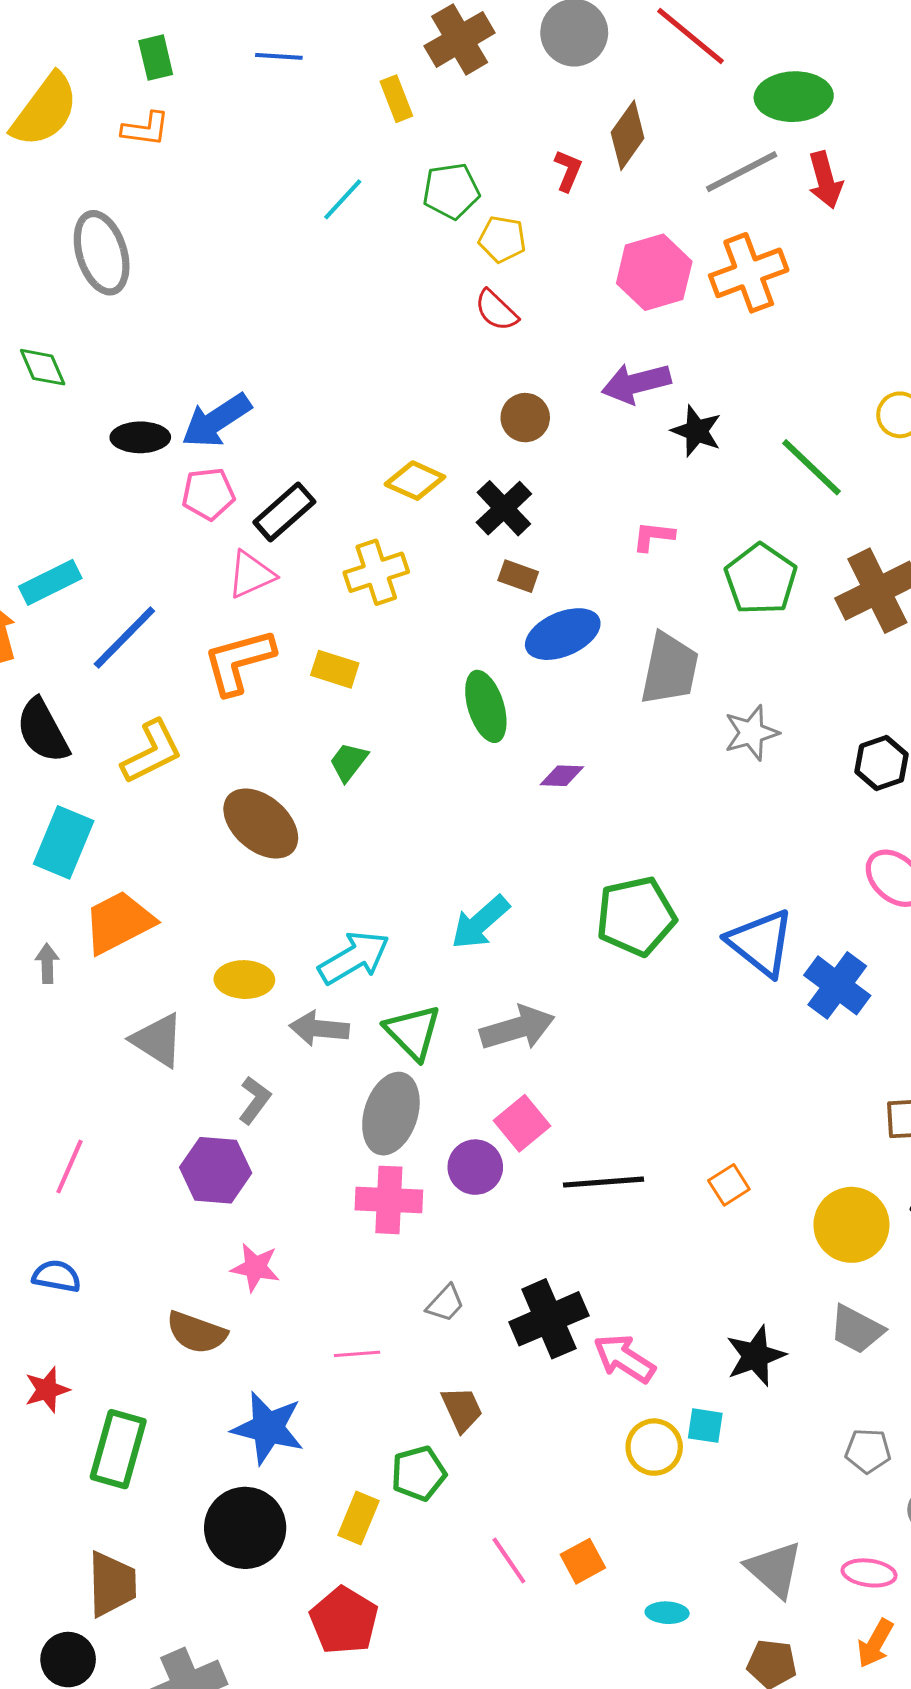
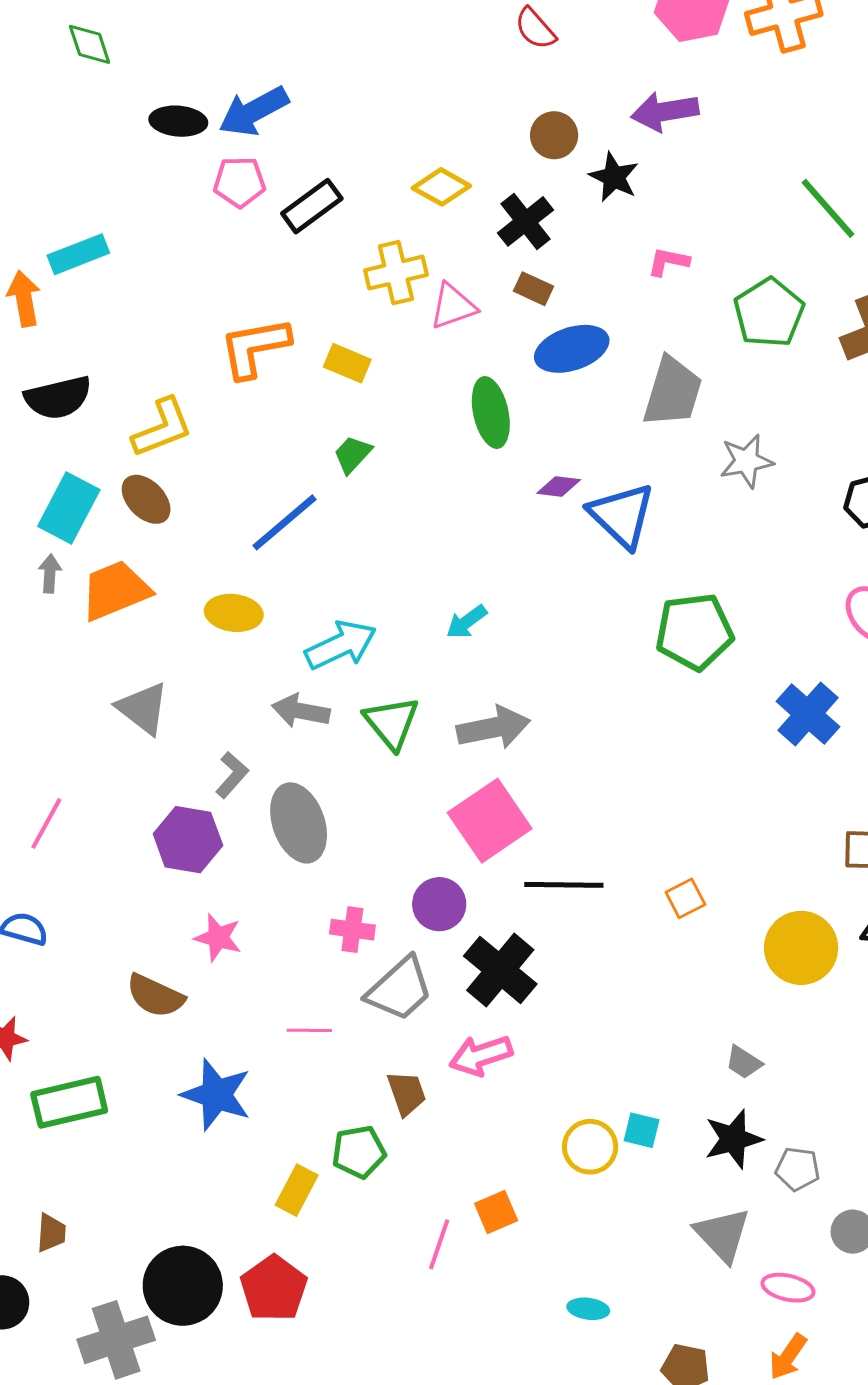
black star: (696, 431) -> (614, 177), moved
pink triangle: (251, 575) -> (453, 306), moved
blue line: (124, 638) -> (284, 522), moved
black semicircle: (43, 731) -> (58, 398), turned -80
brown ellipse: (261, 823) -> (146, 499), moved, size x0.7
green pentagon: (636, 916) -> (694, 632), moved
cyan arrow: (480, 922) -> (467, 622), size x0.7
blue triangle: (761, 943) -> (622, 515), moved
gray arrow: (47, 964) -> (50, 573), moved
yellow ellipse: (244, 980) -> (234, 613), moved
gray ellipse: (391, 1114) -> (299, 823), moved, turned -42
pink square: (522, 1123) -> (490, 821), size x1.5
purple circle: (475, 1167) -> (439, 904), moved
pink cross: (389, 1200) -> (352, 930), moved, size x0.7
gray trapezoid: (445, 1303) -> (400, 989), size x1.8
black cross: (549, 1319) -> (500, 970), moved, turned -32
gray trapezoid: (857, 1329) -> (744, 1062), moved, size x0.7
black star: (756, 1356) -> (733, 1139), moved
pink arrow: (624, 1358) -> (481, 1055), moved, turned -56
green rectangle: (118, 1449) -> (69, 1102), turned 56
black circle: (245, 1528) -> (183, 1286), moved
pink line: (509, 1560) -> (439, 1244), turned 48
orange square: (583, 1561) -> (496, 1212), moved
gray triangle: (774, 1569) -> (723, 1235), moved
brown trapezoid: (112, 1584) -> (51, 1233), size x0.6

